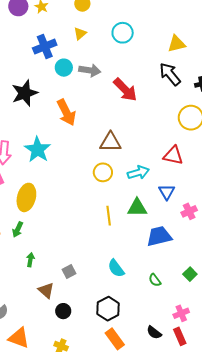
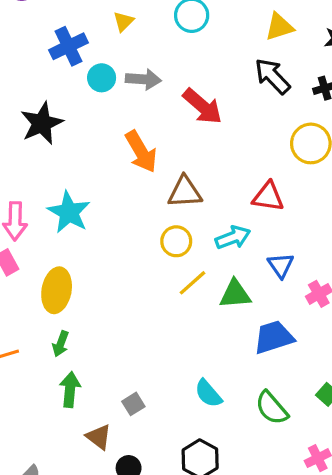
orange arrow: (66, 112) -> (141, 152), moved
red triangle: (173, 155) -> (268, 197), moved
yellow line: (109, 216) -> (192, 283), moved, turned 60
green arrow: (18, 230) -> (61, 344), moved
green arrow: (30, 260) -> (70, 390), size x1.5
green semicircle: (155, 280) -> (272, 408), size x1.6

